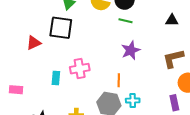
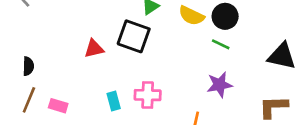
black triangle: (172, 20) -> (282, 56), size x1.6
cyan rectangle: (56, 78) -> (114, 101), turned -32

